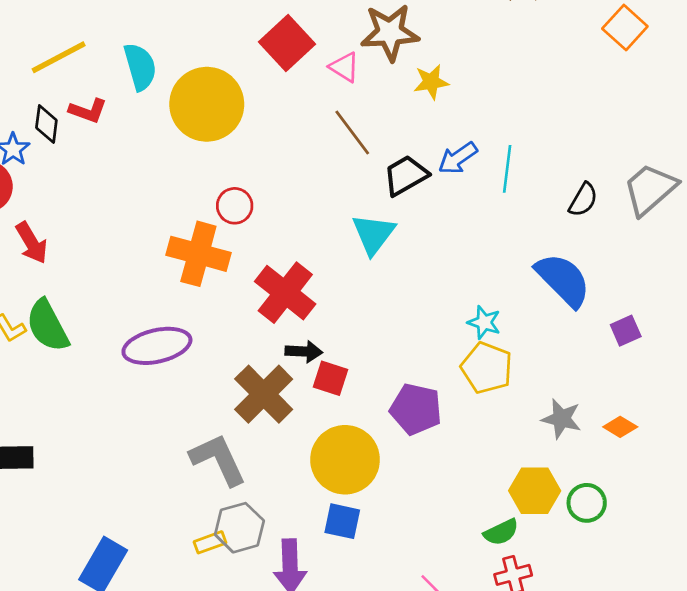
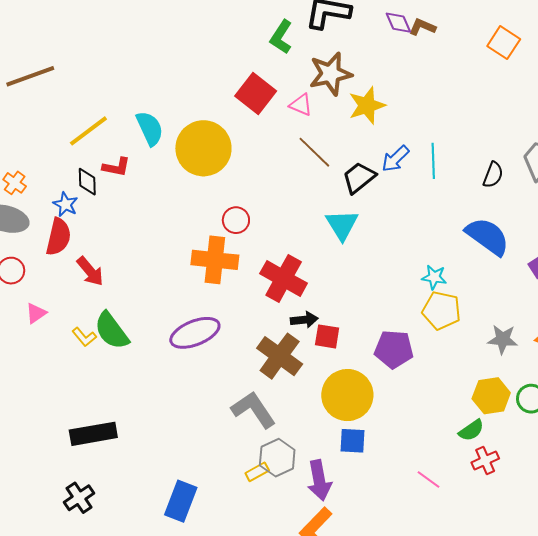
yellow star: (431, 82) -> (367, 106), size x1.4

